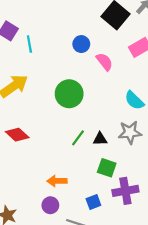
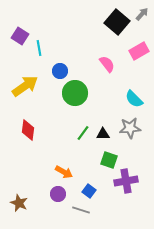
blue circle: (81, 44) -> (60, 71), moved
red diamond: (17, 135) -> (28, 130), turned 55
orange arrow: (57, 181) -> (64, 172), turned -150
blue square: (93, 202) -> (89, 191), moved, turned -32

